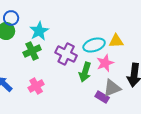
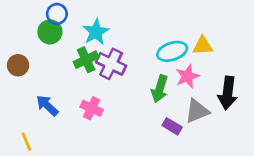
purple cross: (66, 54) -> (111, 64), moved
pink cross: (36, 86) -> (92, 108), turned -35
purple rectangle: (102, 97) -> (172, 126), moved

